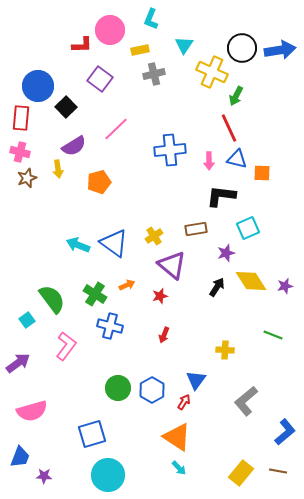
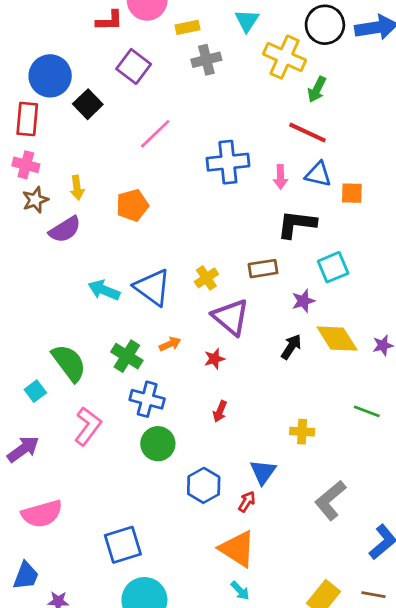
red line: (229, 128) -> (307, 132), turned -40
purple semicircle: (74, 146) -> (65, 229), moved
green circle: (118, 388) -> (158, 444), moved

